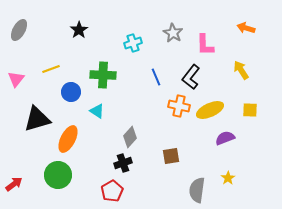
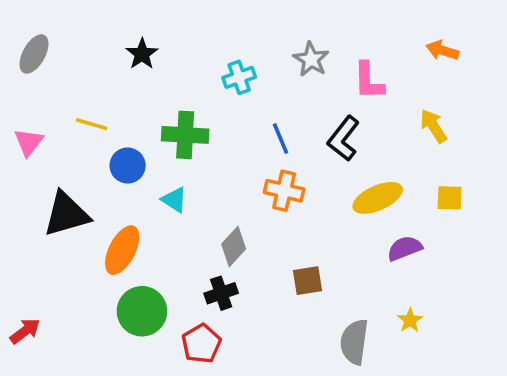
yellow line: (51, 69) -> (92, 124), turned 36
orange cross: (179, 106) -> (284, 191), moved
green circle: (58, 175) -> (142, 311), moved

